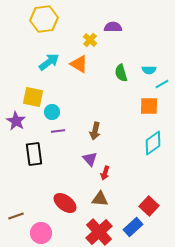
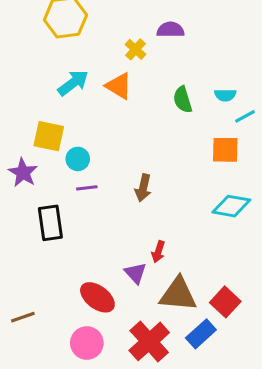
cyan diamond: (153, 143) -> (231, 206), turned 45
purple triangle: (90, 159) -> (136, 273), moved
brown triangle: (100, 199) -> (178, 294), moved, size x1.5
pink circle: (41, 233) -> (87, 343), moved

